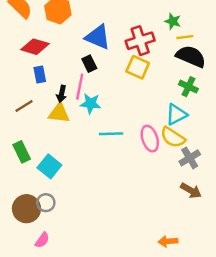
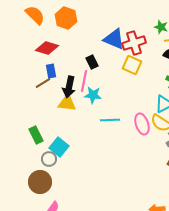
blue triangle: (98, 37) -> (114, 39), moved
black arrow: (62, 94) -> (69, 87), size x1.5
brown line: (24, 106) -> (43, 83), moved
gray circle: (46, 203) -> (49, 159), moved

